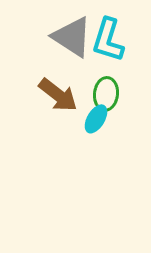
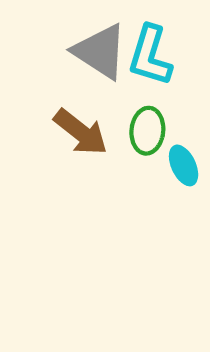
cyan ellipse: (96, 119) -> (184, 165), moved, turned -56

